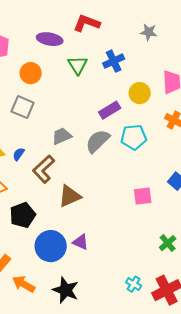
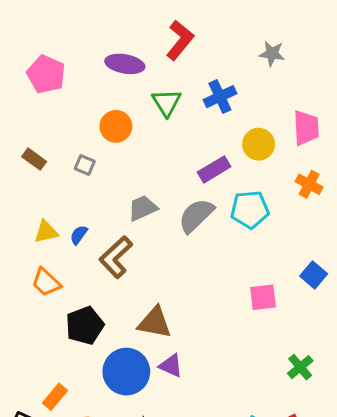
red L-shape: (87, 23) -> (180, 40), turned 108
orange circle: (31, 73) -> (116, 126), moved
gray square: (23, 107) -> (85, 165), size x0.6
brown triangle: (70, 196) -> (155, 323), moved, turned 35

